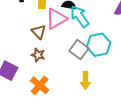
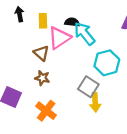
gray square: (79, 50) -> (88, 87), moved

